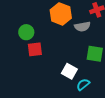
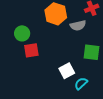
white square: (69, 71) -> (67, 71), turned 35

